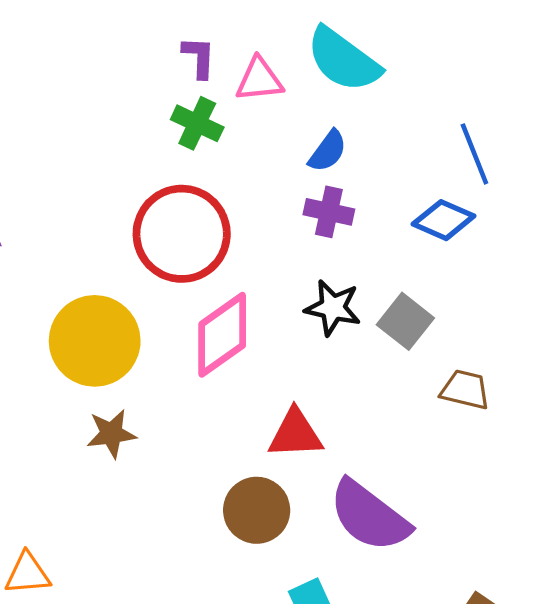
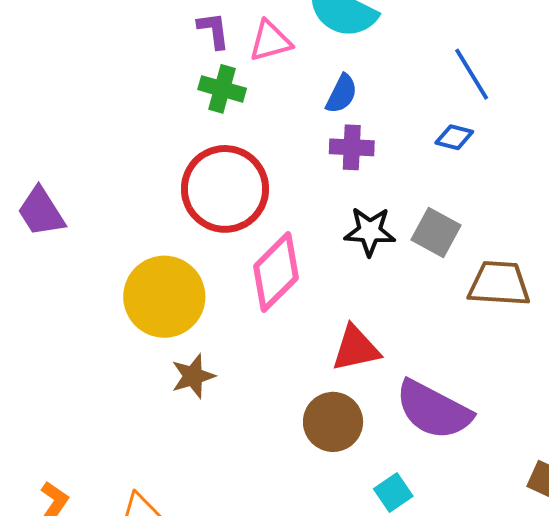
blue diamond: (444, 220) -> (454, 137), size x0.7
brown trapezoid: (465, 390) -> (499, 284), size x1.4

